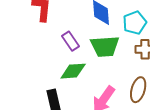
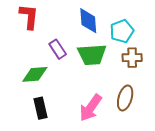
green diamond: (73, 71) -> (35, 74), moved

